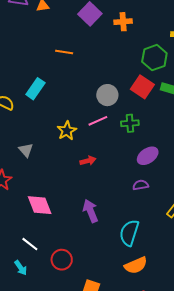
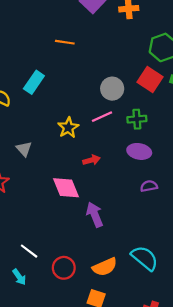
purple ellipse: (148, 156) -> (139, 151), moved, turned 45
pink diamond: (40, 205) -> (66, 188), moved
cyan semicircle: (129, 233) -> (145, 258), moved, turned 112
orange semicircle: (136, 265) -> (105, 267), moved

